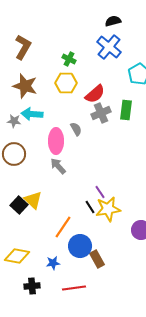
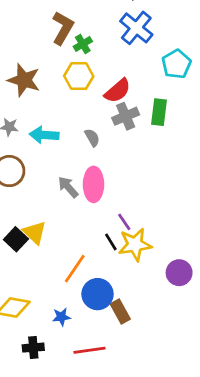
brown L-shape: (23, 47) -> (63, 28), moved
green cross: (69, 59) -> (83, 44), turned 32
cyan arrow: (32, 114) -> (44, 135), moved
pink ellipse: (56, 141) -> (93, 184), moved

